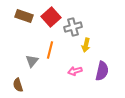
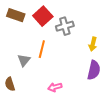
yellow arrow: (86, 45) -> (93, 44), moved
pink arrow: (75, 71) -> (55, 87), moved

